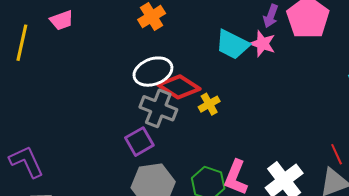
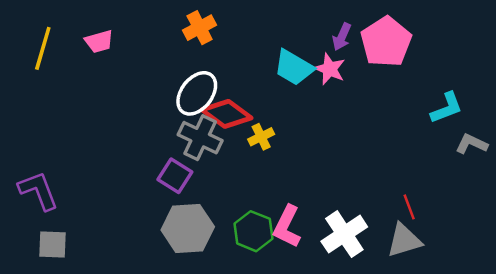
pink trapezoid: (62, 20) -> (99, 41), moved
white ellipse: (153, 72) -> (197, 93), turned -36
purple square: (139, 142) -> (175, 176), turned -32

